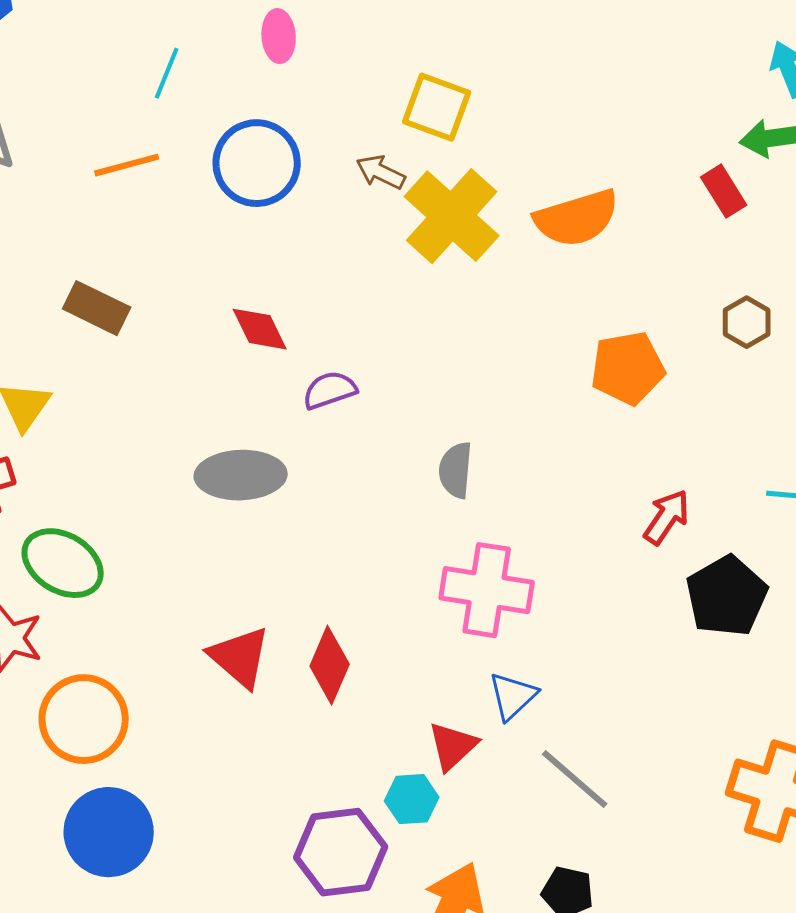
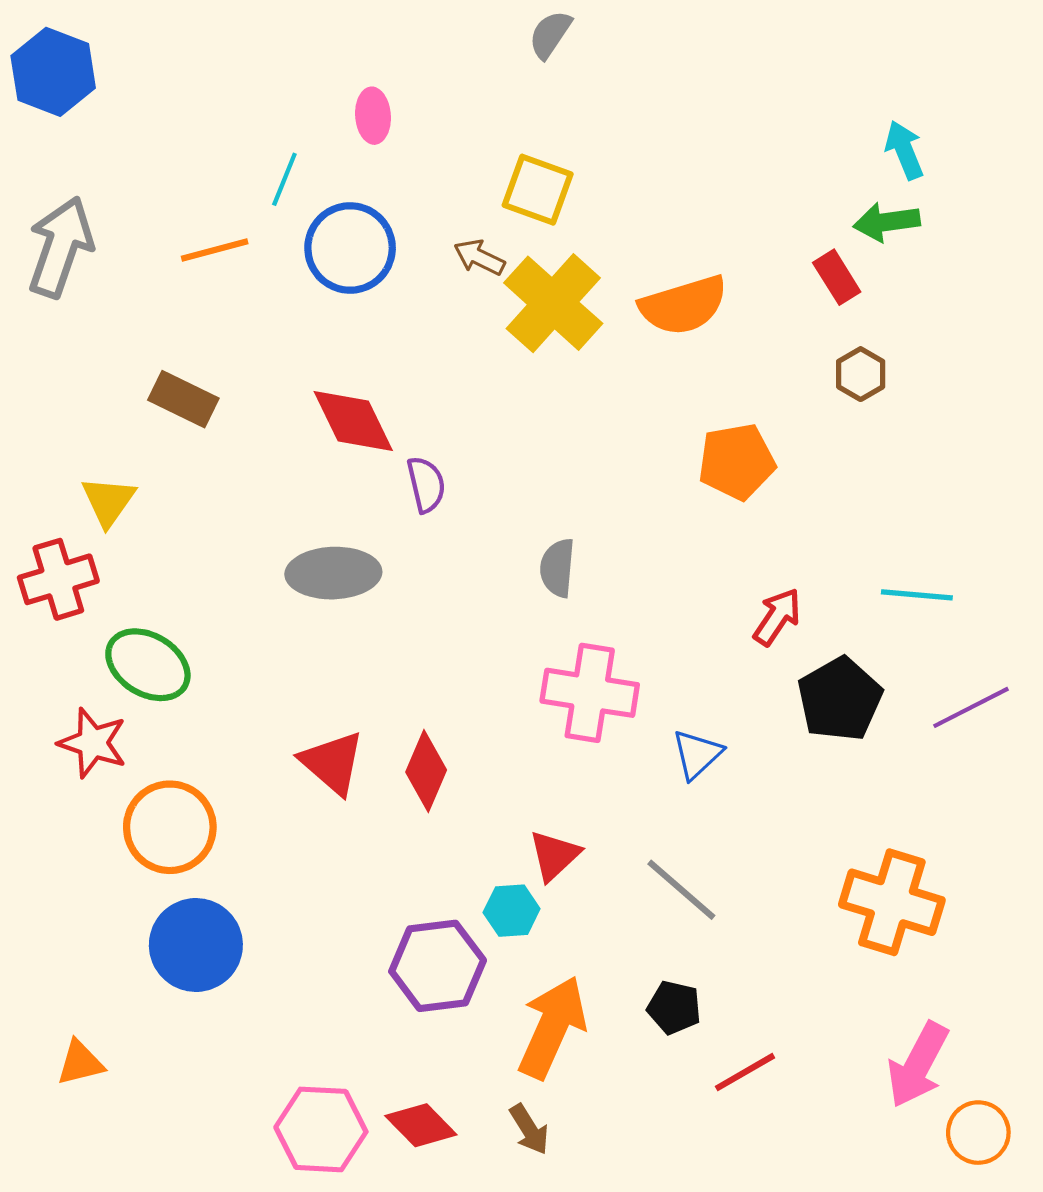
cyan line: (167, 73) -> (284, 179), moved
brown hexagon: (747, 322) -> (861, 374), moved
red diamond: (260, 329) -> (353, 421), size x1.4
purple semicircle: (330, 390) -> (426, 484), turned 96
blue triangle: (513, 696) -> (697, 754), moved

